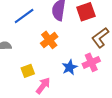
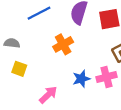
yellow square: (28, 71) -> (19, 69), moved, turned 32

